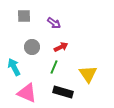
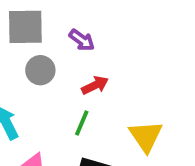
gray square: (24, 16) -> (25, 27), size x1.5
gray circle: (32, 47) -> (40, 70), moved

